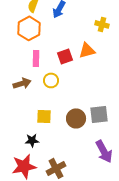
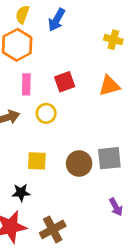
orange triangle: (87, 50) -> (109, 86), moved
purple arrow: (104, 151) -> (116, 207), size x0.6

